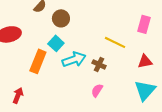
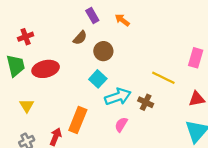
orange rectangle: (38, 61) -> (78, 120), moved
pink semicircle: (97, 90) -> (121, 124), moved

